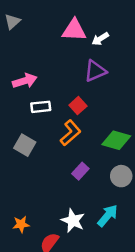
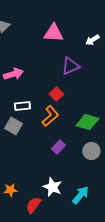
white arrow: (100, 39) -> (92, 40), moved
white rectangle: (41, 107) -> (22, 106), moved
cyan arrow: (108, 216) -> (80, 195), moved

